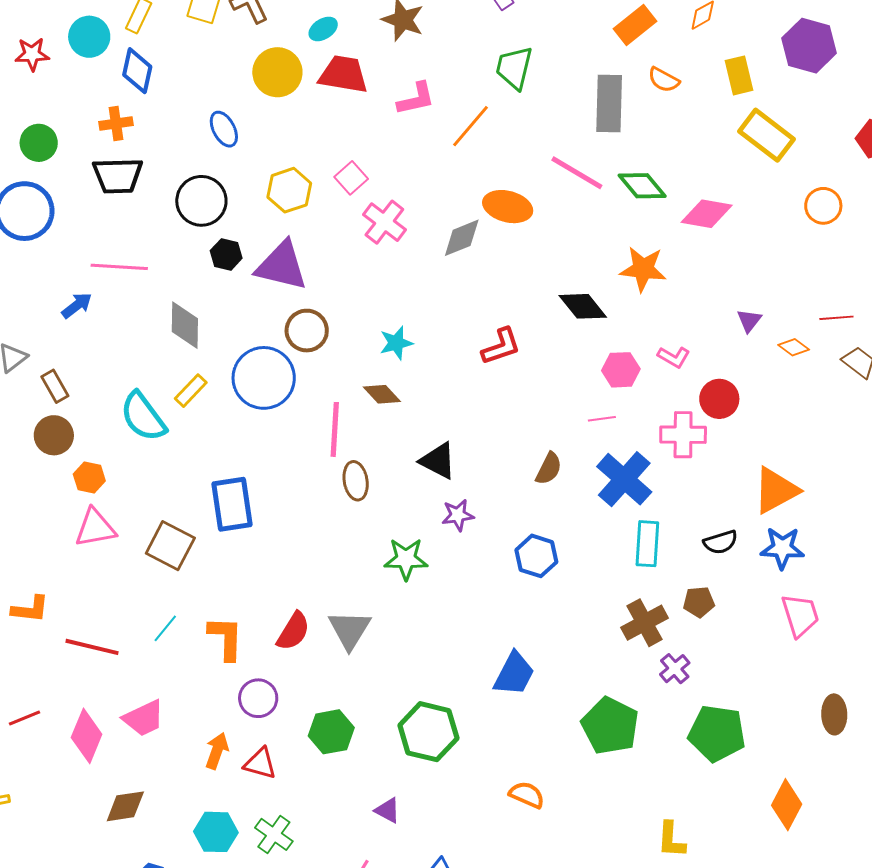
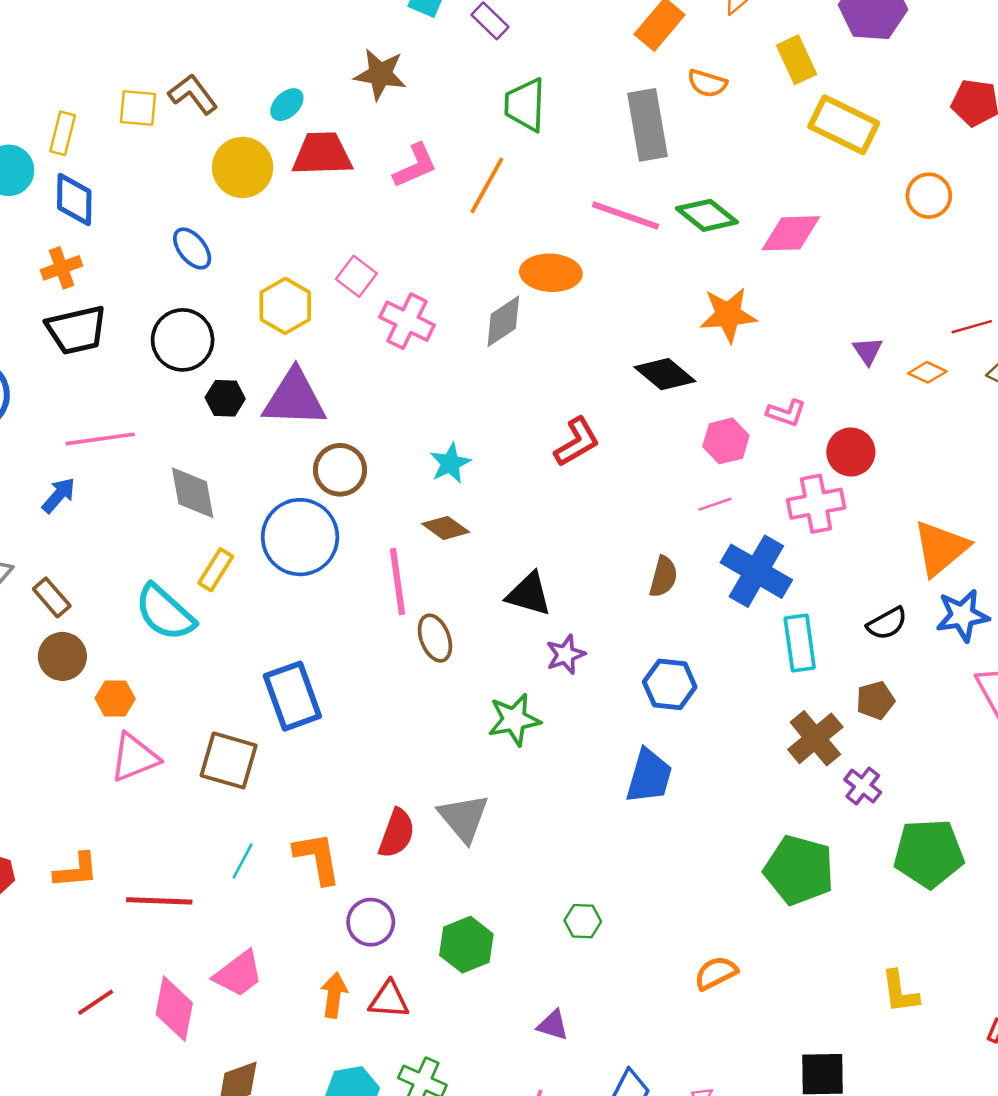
blue trapezoid: (514, 674) -> (649, 776), moved
green hexagon: (428, 732) -> (583, 921), size x0.5
orange semicircle: (527, 795) -> (716, 973), turned -39

